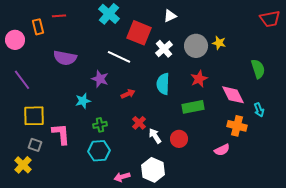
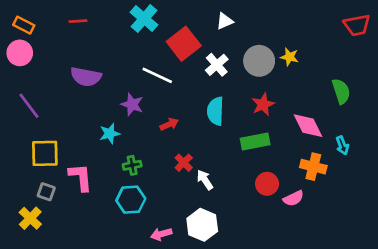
orange rectangle: (38, 27) -> (24, 25), moved, turned -49
red square: (139, 33) -> (184, 44), turned 30
red circle: (179, 139) -> (267, 184), moved

